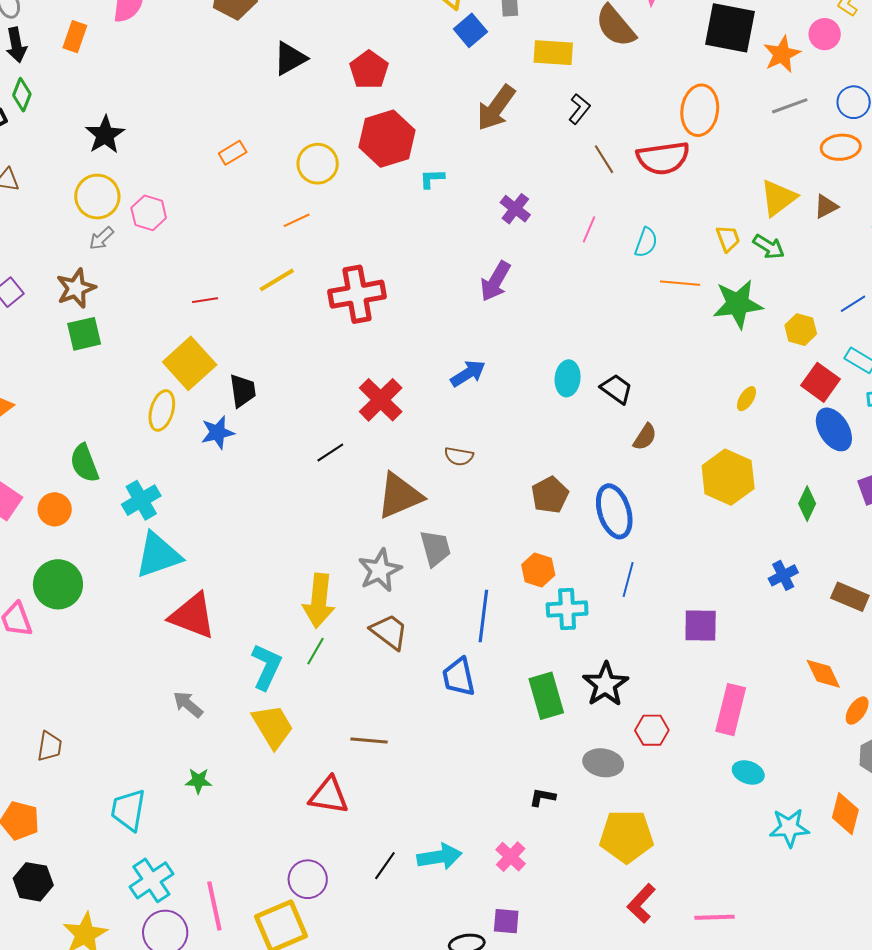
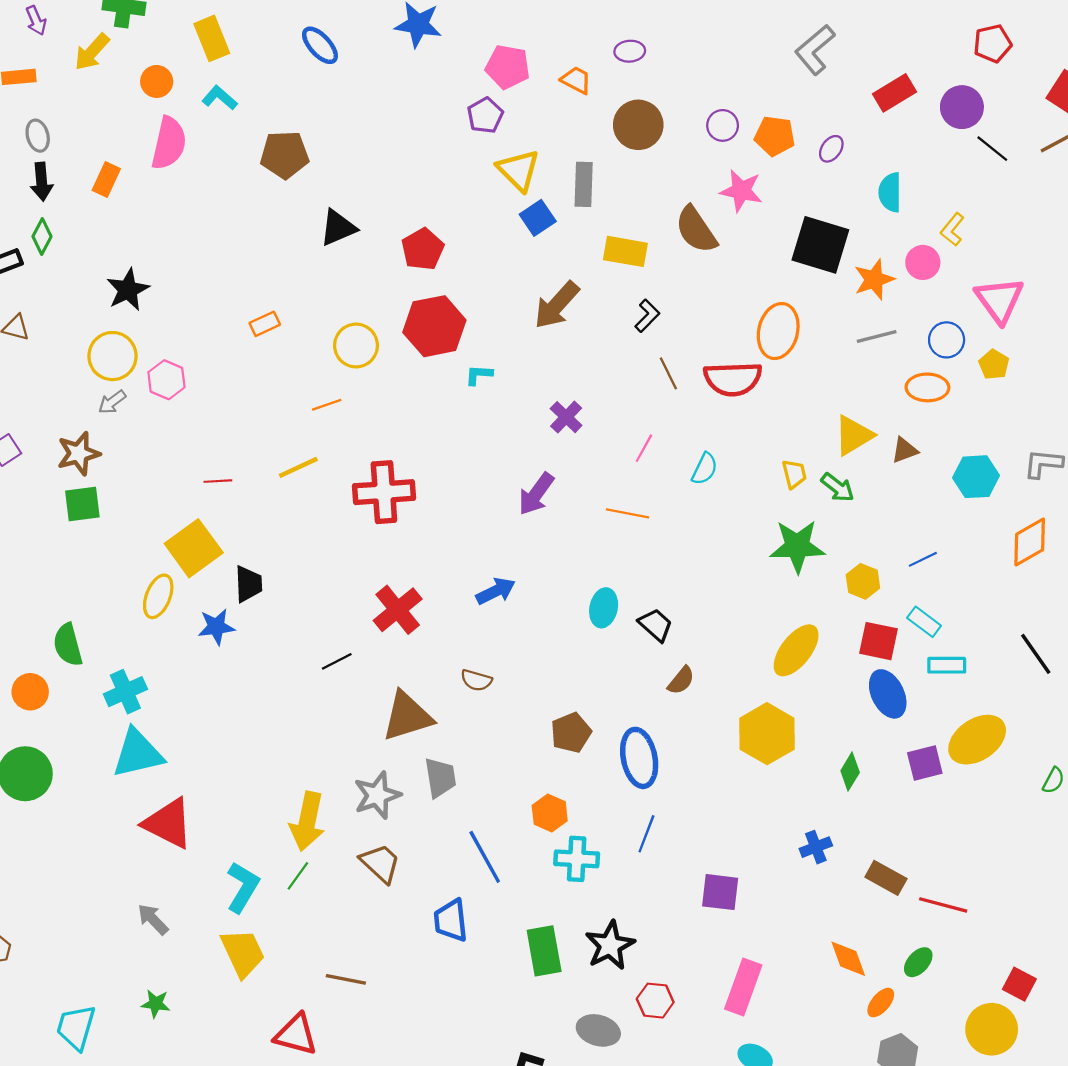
orange line: (680, 283) -> (628, 513), moved
red square: (821, 382) -> (879, 641), turned -30
yellow ellipse: (746, 399) -> (796, 650), size x2.0
blue line: (483, 616) -> (485, 857), turned -42

